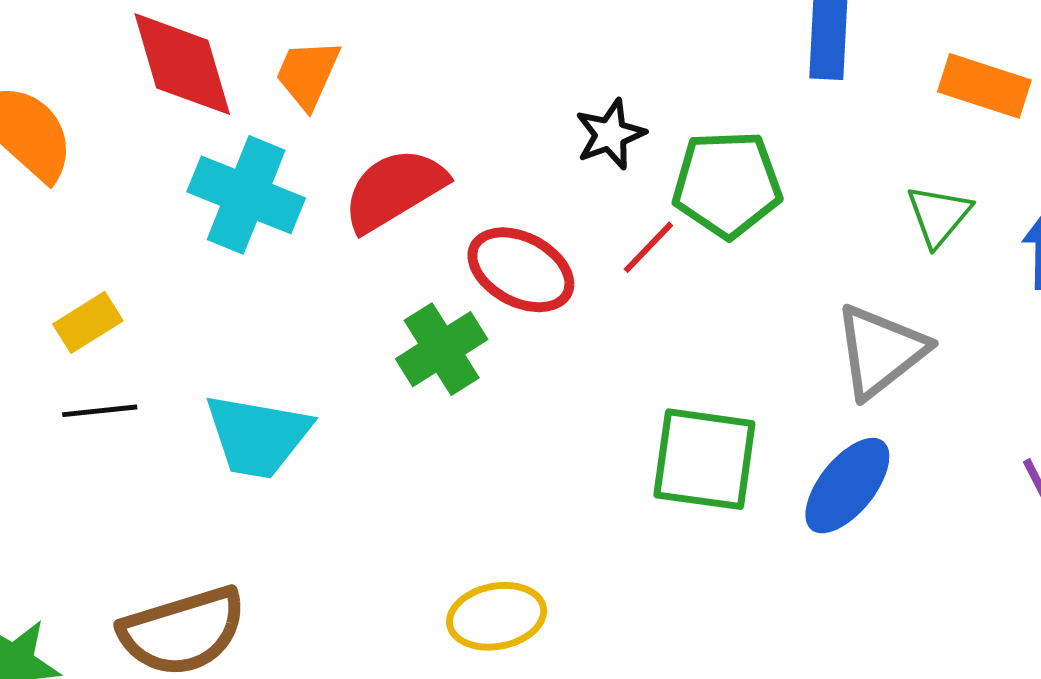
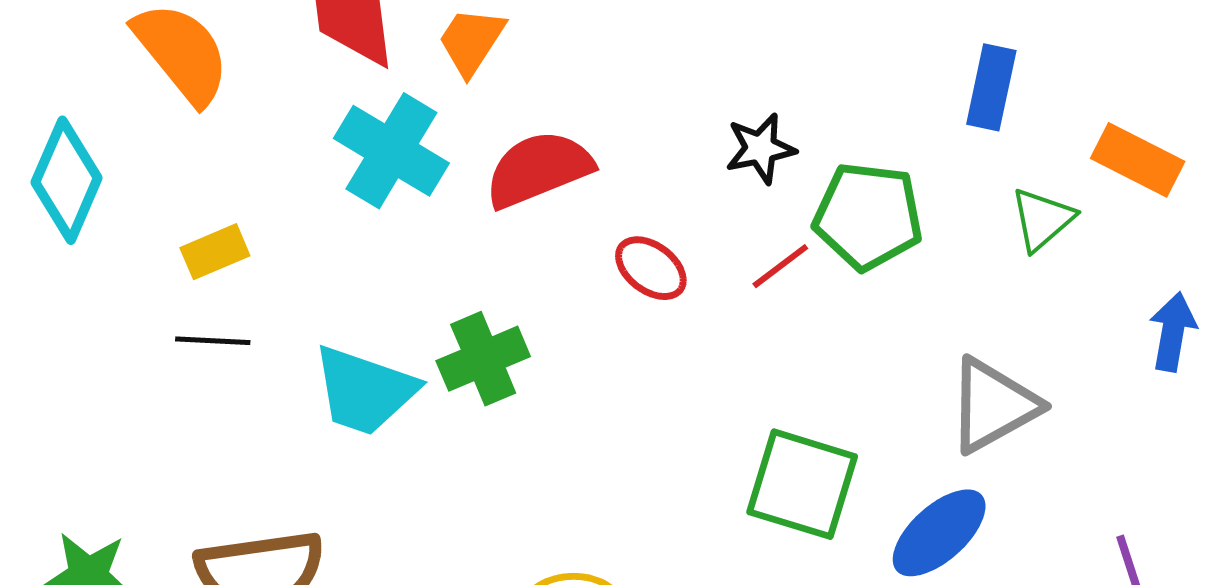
green triangle: (939, 215) -> (1042, 219), moved
red ellipse: (521, 270) -> (651, 268), size x0.7
green cross: (442, 349) -> (483, 359), moved

